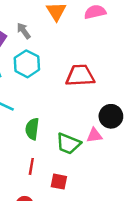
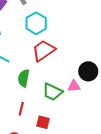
cyan hexagon: (27, 64) -> (36, 23), moved
red trapezoid: (80, 76) -> (43, 51), moved, turned -35

